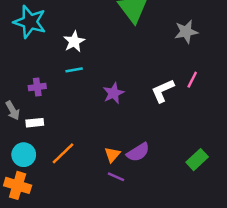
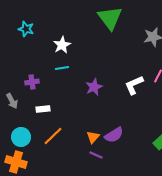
cyan star: (30, 22) -> (26, 29), size x0.6
white rectangle: (35, 123) -> (43, 109), moved

